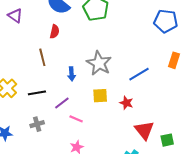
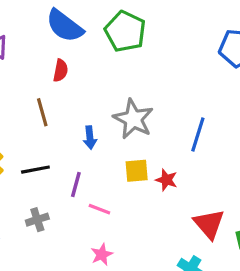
blue line: (139, 74) -> (198, 134), turned -40
purple line: (62, 103) -> (76, 185), turned -35
red star: (126, 103) -> (166, 180), moved

